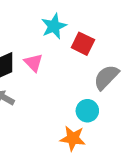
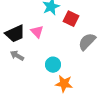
cyan circle: (87, 111) -> (53, 65), moved

